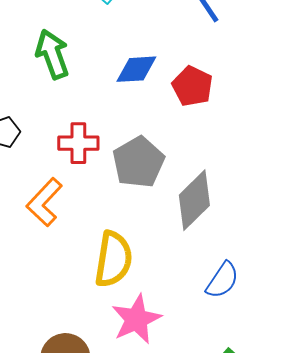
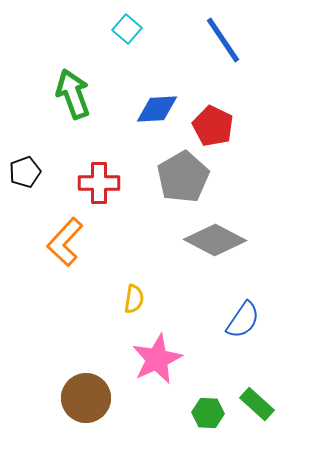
gray pentagon: (138, 162) -> (183, 177), moved
gray diamond: (194, 200) -> (215, 240), turned 72
yellow semicircle: (113, 259) -> (134, 299), size x0.5

